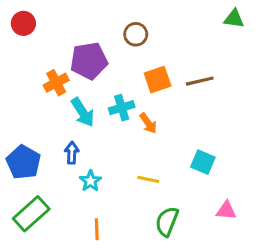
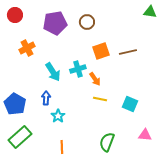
purple pentagon: (89, 61) -> (55, 23), moved
orange cross: (56, 83) -> (27, 48), moved
yellow line: (148, 179) -> (100, 99), moved

